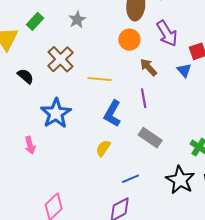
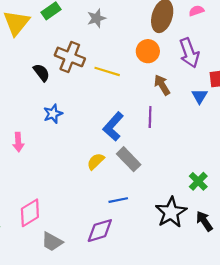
brown cross: (60, 59) -> (70, 57), turned -36
black semicircle: (25, 76) -> (41, 73), moved
yellow line: (100, 79) -> (107, 71), moved
blue star: (56, 113) -> (53, 114), size x0.6
gray rectangle: (150, 138) -> (129, 159), moved

